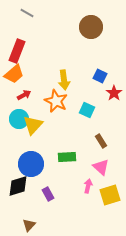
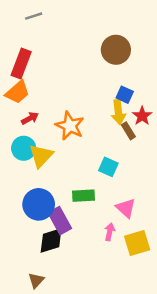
gray line: (27, 13) -> (34, 16), turned -48
brown circle: (91, 27) -> (116, 50), moved
yellow arrow: (64, 80) -> (118, 112), moved
cyan square: (87, 110) -> (108, 167), moved
brown rectangle: (101, 141) -> (128, 131), moved
black diamond: (18, 186) -> (51, 241), moved
purple rectangle: (48, 194) -> (60, 221), moved, size x1.5

